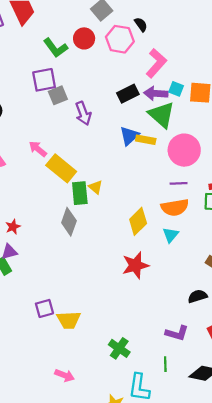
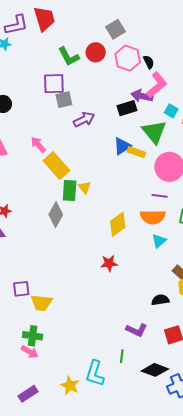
black semicircle: (141, 25) -> (149, 62), moved
purple arrow: (156, 93) -> (142, 96), moved
purple arrow: (83, 113) -> (84, 119), turned -105
cyan triangle: (170, 235) -> (159, 241), moved
red star: (135, 265) -> (109, 263), size x0.7
green cross: (119, 348) -> (33, 336), moved, turned -36

